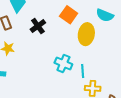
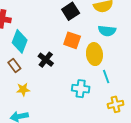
cyan line: (83, 71) -> (106, 77), moved

